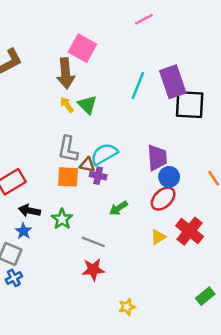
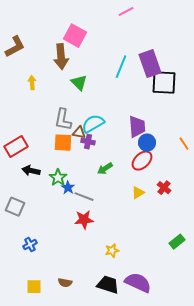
yellow arrow: (67, 105) -> (32, 83), moved, turned 32
blue star: (23, 231) -> (68, 188), moved
red cross: (190, 231) -> (164, 188), size x0.6
blue cross: (14, 278) -> (30, 245), moved

